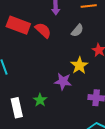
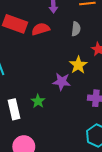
red semicircle: (43, 30) -> (41, 29), turned -60
gray semicircle: (77, 30) -> (76, 29), turned -32

